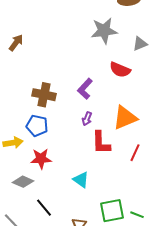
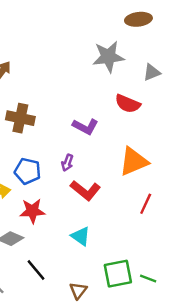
purple L-shape: (85, 89) -> (85, 127), turned -105
brown cross: (44, 95) -> (20, 118), moved
purple arrow: (87, 119) -> (67, 163), moved
red L-shape: (101, 143) -> (85, 190), moved, turned -50

